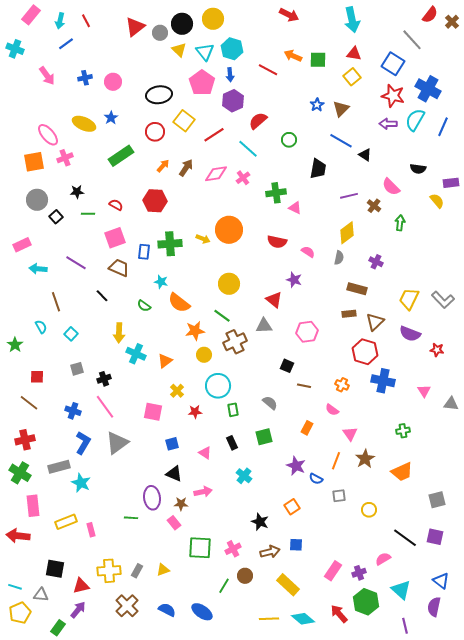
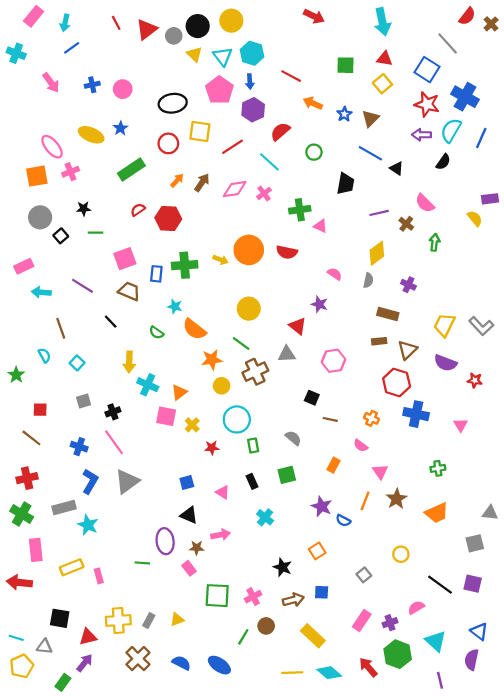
red line: (86, 21) -> (116, 23), moved
orange arrow: (293, 56) -> (313, 103), moved
yellow square: (184, 121) -> (200, 131), turned -30
black semicircle: (418, 169) -> (443, 162), moved, turned -63
red semicircle: (116, 205) -> (138, 210), moved, turned -64
red semicircle: (277, 242) -> (287, 252), moved
gray triangle: (451, 404) -> (490, 513), moved
pink square: (153, 412) -> (166, 416), moved
gray square: (339, 496) -> (364, 575), moved, turned -32

